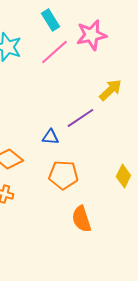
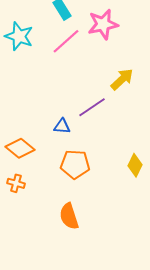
orange semicircle: (81, 219) -> (69, 216), moved

